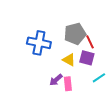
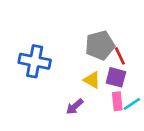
blue cross: (39, 43) -> (35, 61), moved
pink rectangle: (68, 84) -> (117, 101), moved

